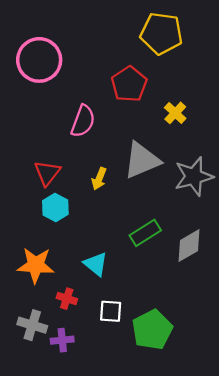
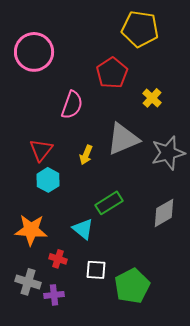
green rectangle: (145, 233) -> (109, 203), moved

